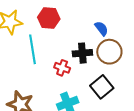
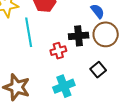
red cross: (62, 68) -> (58, 51), turned -35
black square: (102, 87) -> (98, 70), size x0.7

